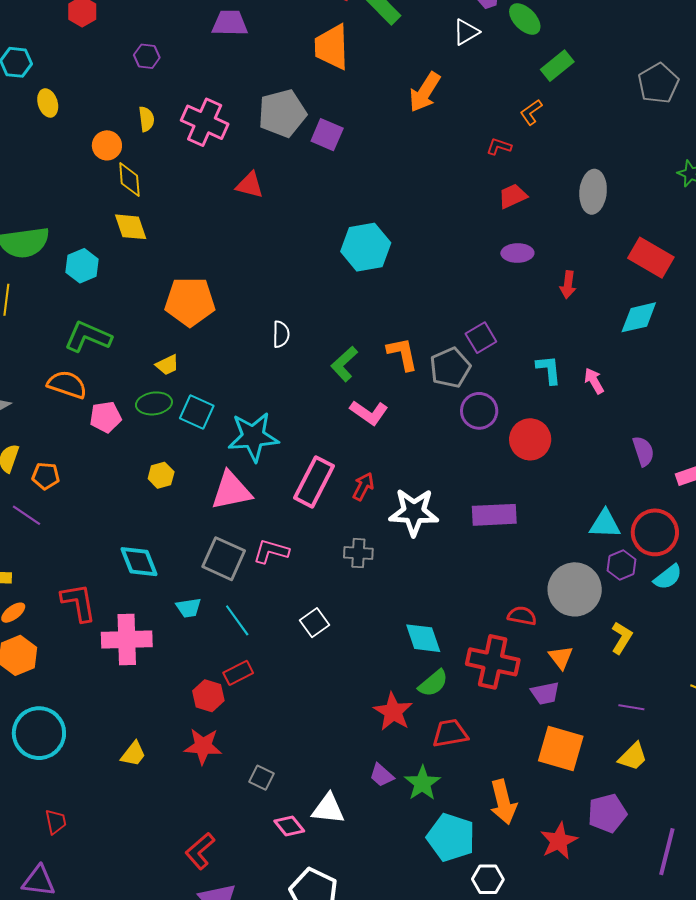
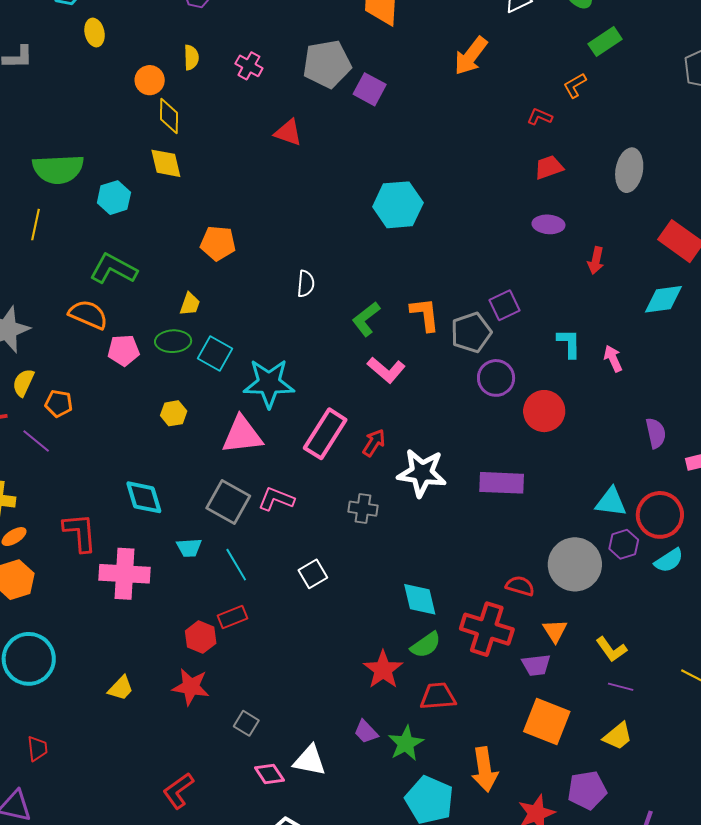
pink cross: (205, 122) -> (249, 66), size x0.6
orange pentagon: (190, 302) -> (218, 243), size x0.7
yellow trapezoid: (167, 365) -> (190, 304), turned -50
yellow L-shape: (622, 638) -> (611, 649), moved, turned 108

